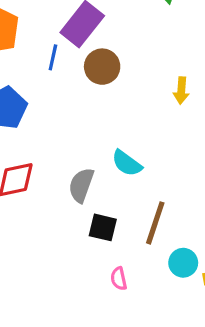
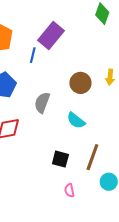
brown circle: (102, 67) -> (80, 83), moved
gray semicircle: (81, 185) -> (42, 103), moved

